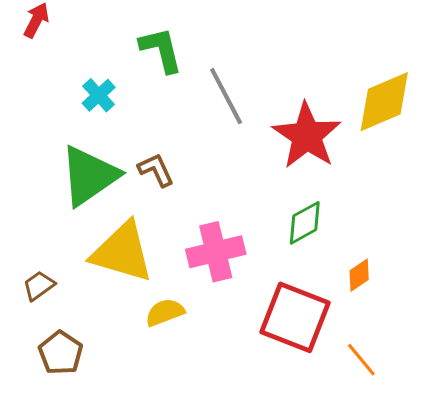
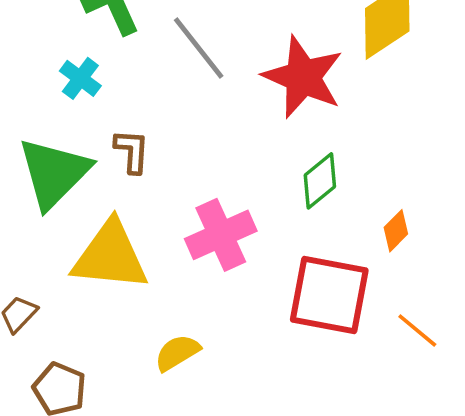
cyan cross: (99, 95) -> (80, 78), moved
brown L-shape: (156, 170) -> (132, 151), turned 39
yellow semicircle: (165, 312) -> (177, 353), moved

